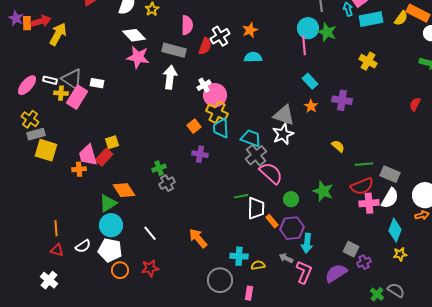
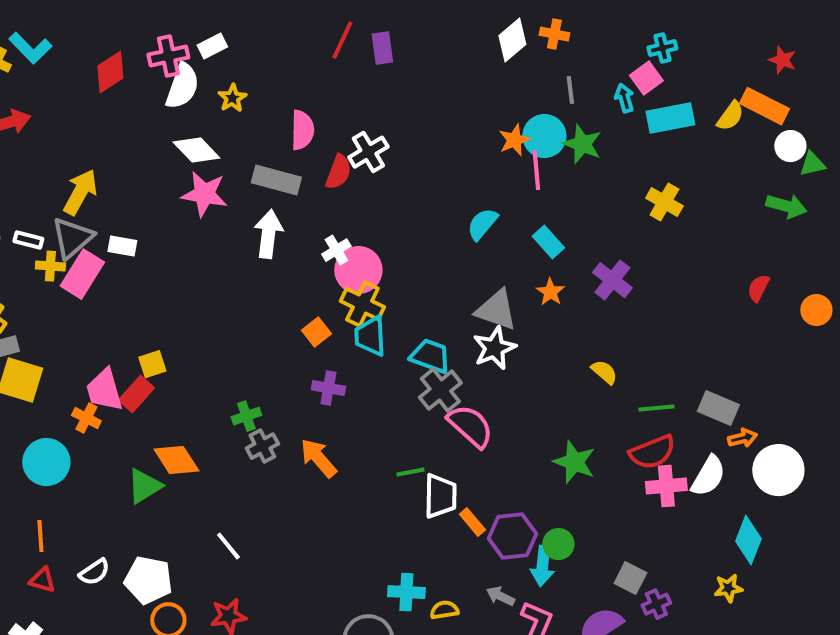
orange star: (250, 30) -> (514, 140), moved
yellow arrow: (58, 34) -> (80, 192), moved
cyan semicircle: (253, 57) -> (482, 224), moved, turned -48
gray triangle: (72, 79) -> (72, 238), turned 45
purple cross: (342, 100) -> (612, 280), turned 30
orange cross: (79, 169) -> (86, 418), turned 32
gray rectangle: (390, 174) -> (718, 408), moved
green circle: (291, 199) -> (558, 544), moved
orange arrow: (422, 215) -> (742, 438), moved
cyan circle: (111, 225) -> (46, 462), moved
cyan diamond: (395, 230) -> (748, 540), moved
orange arrow: (198, 238) -> (318, 458), moved

